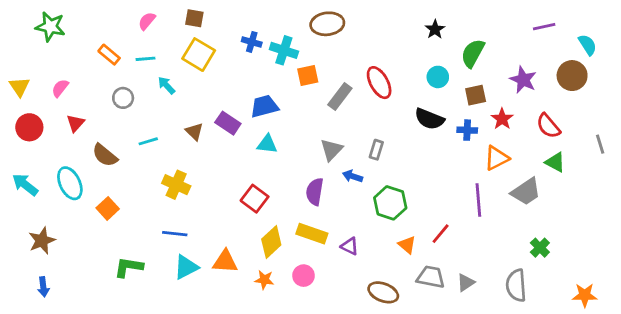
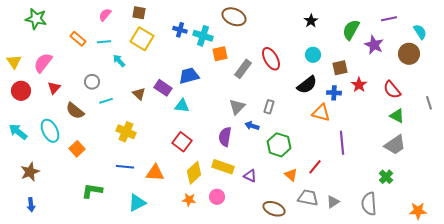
brown ellipse: (327, 24) -> (234, 17), turned 30
green semicircle: (473, 53) -> (351, 30), moved
purple star: (523, 80) -> (374, 45), moved
pink semicircle: (60, 88) -> (43, 63), size x1.5
gray circle: (123, 98) -> (92, 82), moved
black semicircle: (429, 119) -> (307, 85), turned -60
cyan triangle: (267, 144) -> (182, 106), moved
orange triangle: (497, 158) -> (321, 113), moved, turned 42
gray trapezoid: (526, 192) -> (395, 145), moved
orange triangle: (225, 262) -> (155, 173), moved
cyan triangle: (186, 267) -> (137, 203), moved

